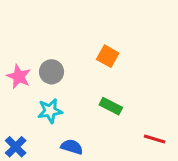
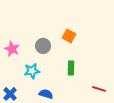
gray circle: (52, 72) -> (43, 46), moved
green rectangle: (111, 106) -> (71, 68), turned 64

